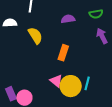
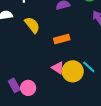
orange rectangle: (63, 53) -> (62, 39), turned 63
cyan line: (87, 83) -> (89, 67), turned -56

